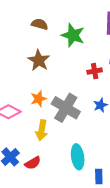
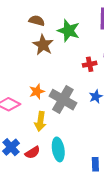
brown star: (39, 60) -> (43, 45), moved
cyan ellipse: (78, 157) -> (58, 149), moved

